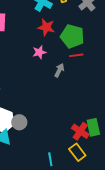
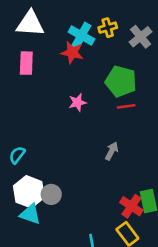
red star: (46, 27) -> (72, 53), moved
gray arrow: (59, 70) -> (112, 151), moved

